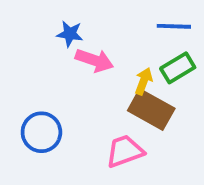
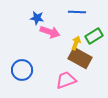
blue line: (174, 26) -> (77, 12), moved

